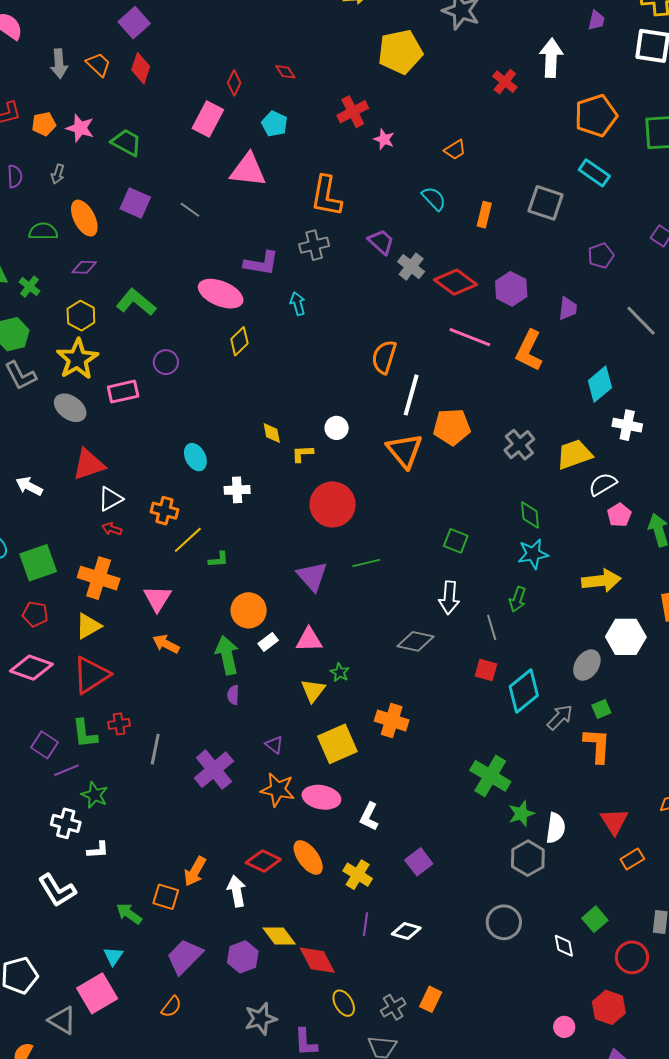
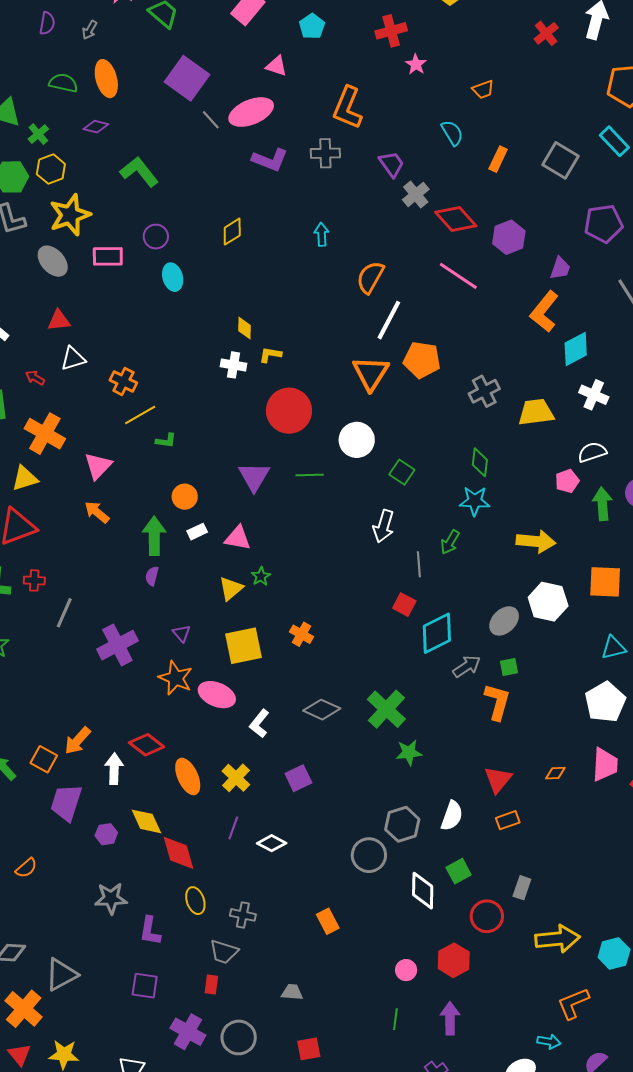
pink triangle: (248, 170) -> (276, 66), size x0.6
purple square: (135, 203) -> (187, 78), moved, size x1.4
gray line: (190, 210) -> (211, 120), moved
purple pentagon: (601, 256) -> (603, 224), size x1.5
pink ellipse: (221, 294) -> (251, 112), moved, turned -57
cyan arrow: (298, 304) -> (322, 234), moved
yellow hexagon: (81, 316) -> (51, 169), moved
orange L-shape: (529, 351) -> (544, 312), moved
white circle: (337, 428) -> (357, 440), moved, size x1.5
cyan ellipse: (195, 457) -> (173, 277), moved
red triangle: (89, 464) -> (59, 320), size x0.7
white semicircle: (603, 484) -> (592, 452), moved
white cross: (237, 490) -> (234, 365), moved
red arrow: (112, 529) -> (35, 378), moved
orange circle: (249, 610) -> (185, 497), size x0.7
gray diamond: (416, 641) -> (322, 710), moved
orange cross: (392, 720) -> (302, 634), size x0.7
white semicircle: (556, 828) -> (452, 816), moved
orange ellipse: (308, 857) -> (188, 776), moved
gray hexagon: (528, 858) -> (402, 824), moved
white diamond: (564, 946) -> (423, 891), size x1.5
purple trapezoid: (185, 956) -> (66, 803), moved, turned -39
purple hexagon: (243, 957) -> (106, 834), size x0.7
orange rectangle: (431, 999) -> (328, 921), moved, turned -65
gray cross: (393, 1007) -> (243, 915), turned 30

